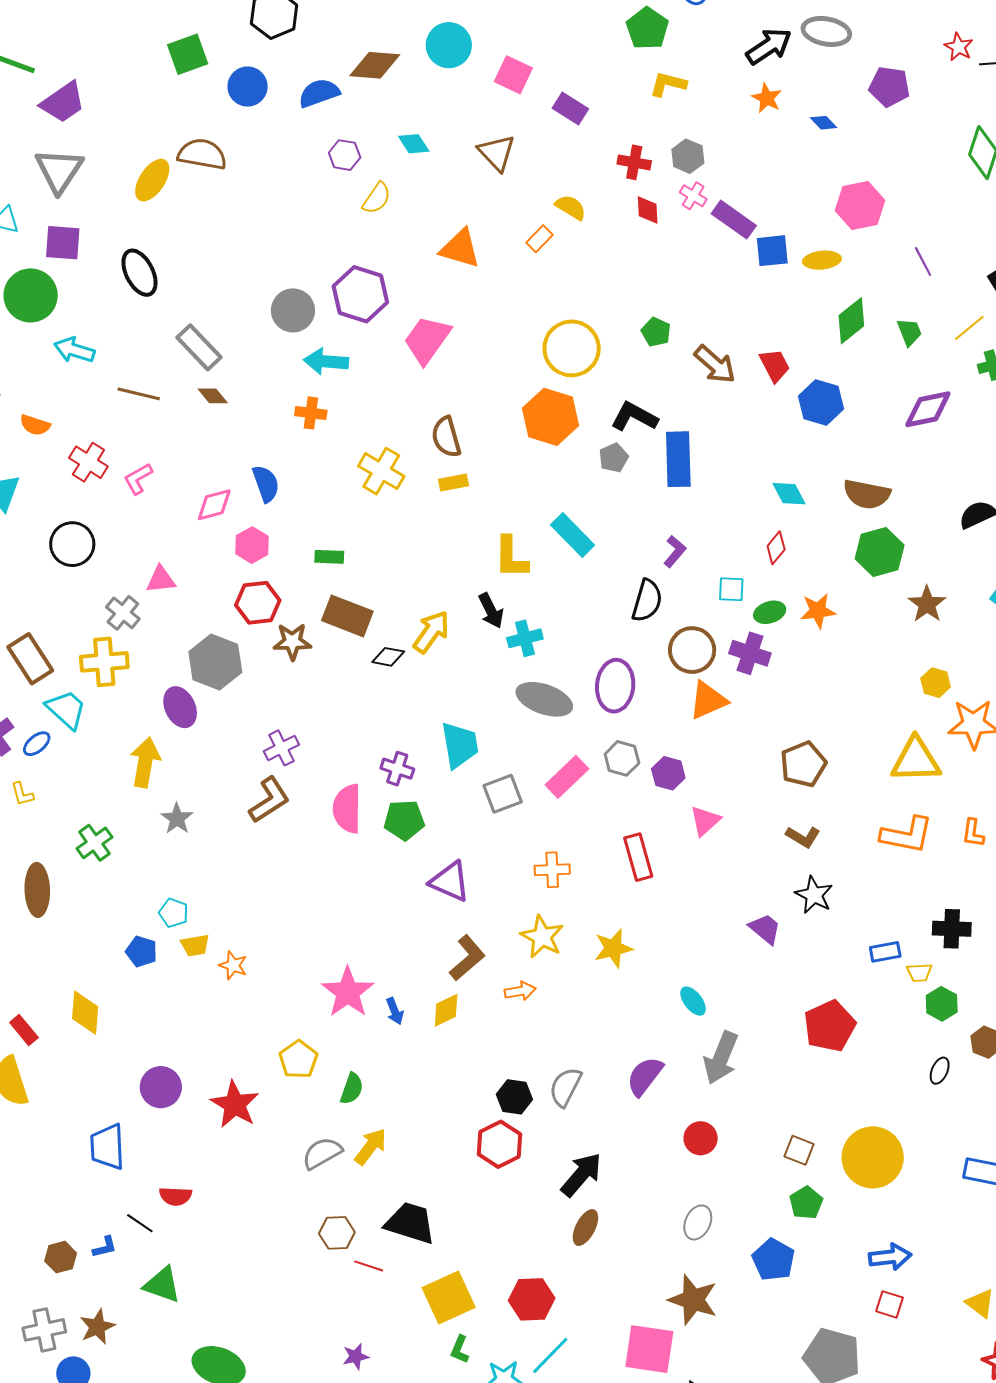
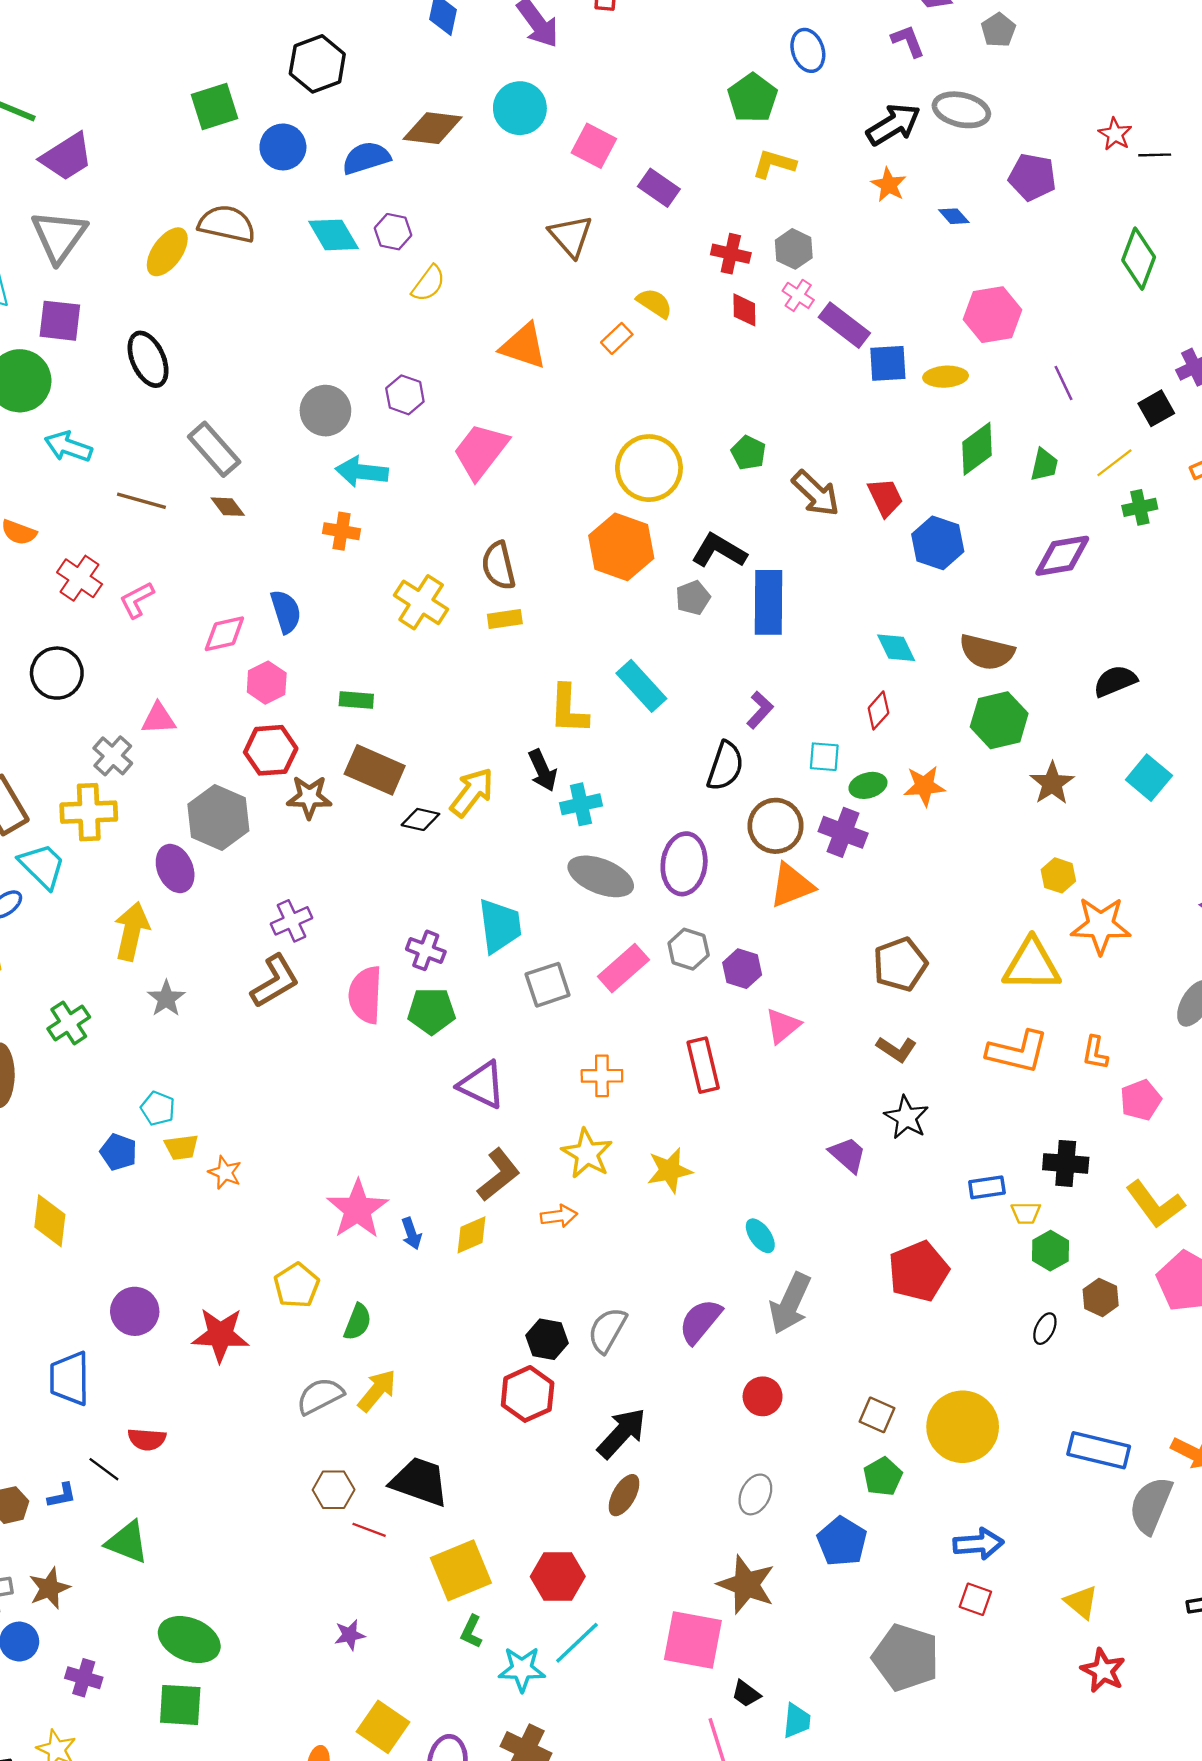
cyan diamond: (414, 144) -> (333, 235), moved, size x1.4
purple hexagon: (360, 294) -> (405, 395), size x0.6
green trapezoid: (909, 332) -> (1044, 465), turned 32
red star: (235, 1104) -> (220, 1335), turned -30

